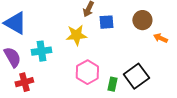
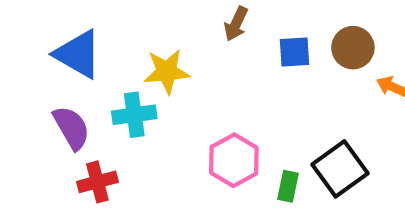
blue square: (106, 22) -> (294, 52), moved
yellow star: (76, 35) -> (167, 71), moved

